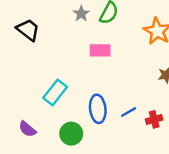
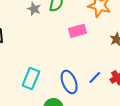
pink rectangle: (100, 50) -> (77, 31), moved

